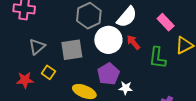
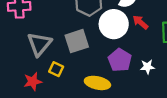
gray triangle: (37, 47) -> (39, 44), size x1.4
white star: (126, 88) -> (147, 67), moved

